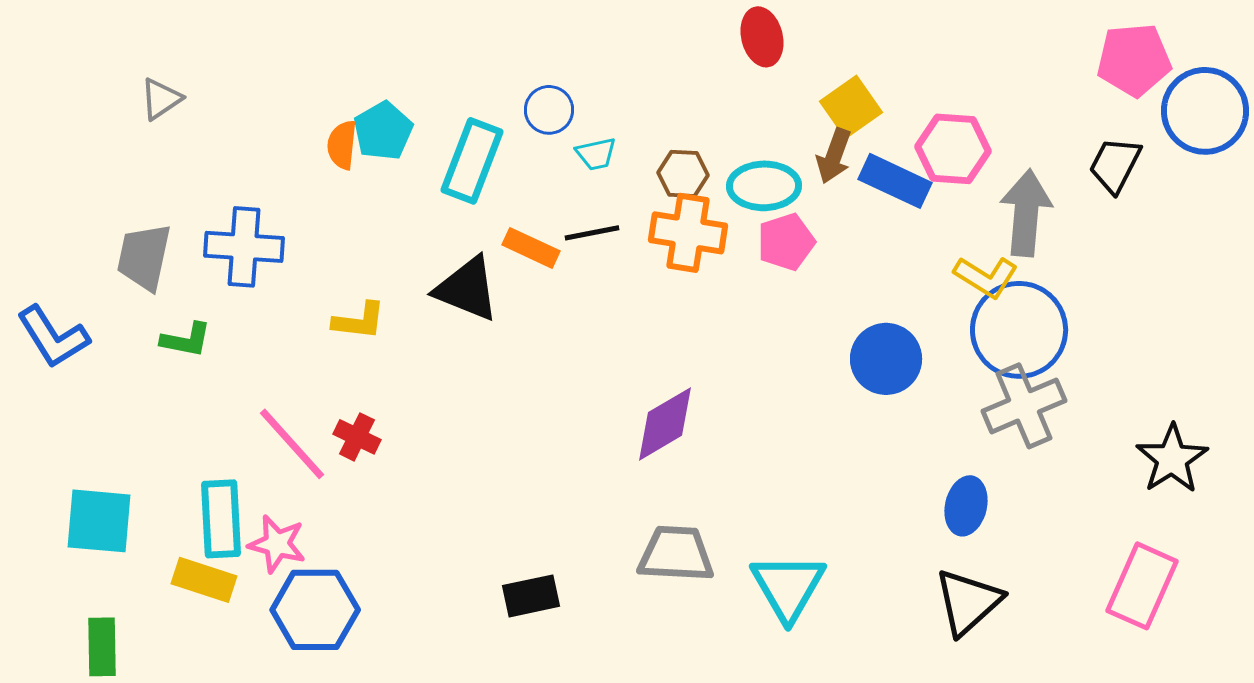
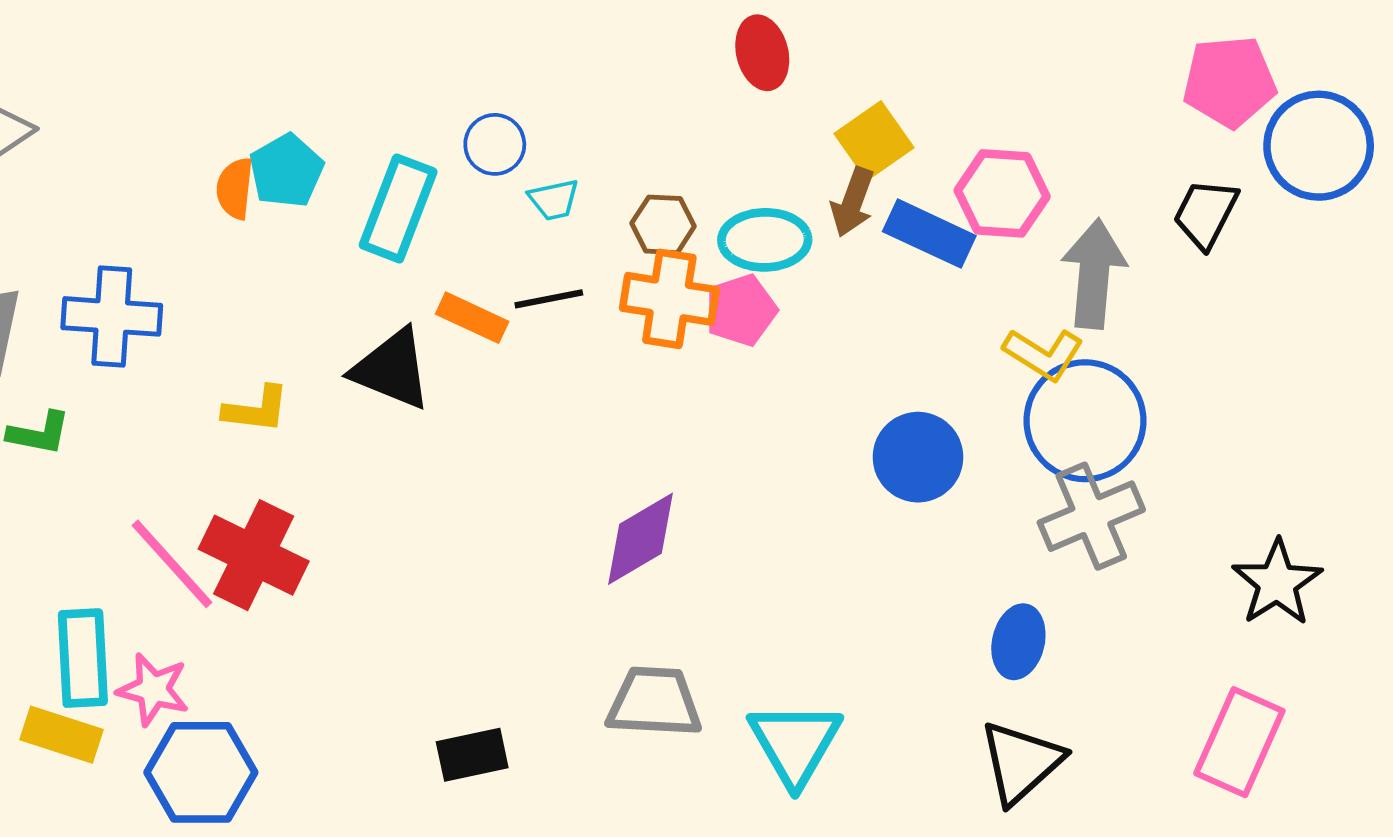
pink pentagon: (786, 242) -> (741, 310), moved
red cross: (357, 437) -> (254, 555), size x1.8

